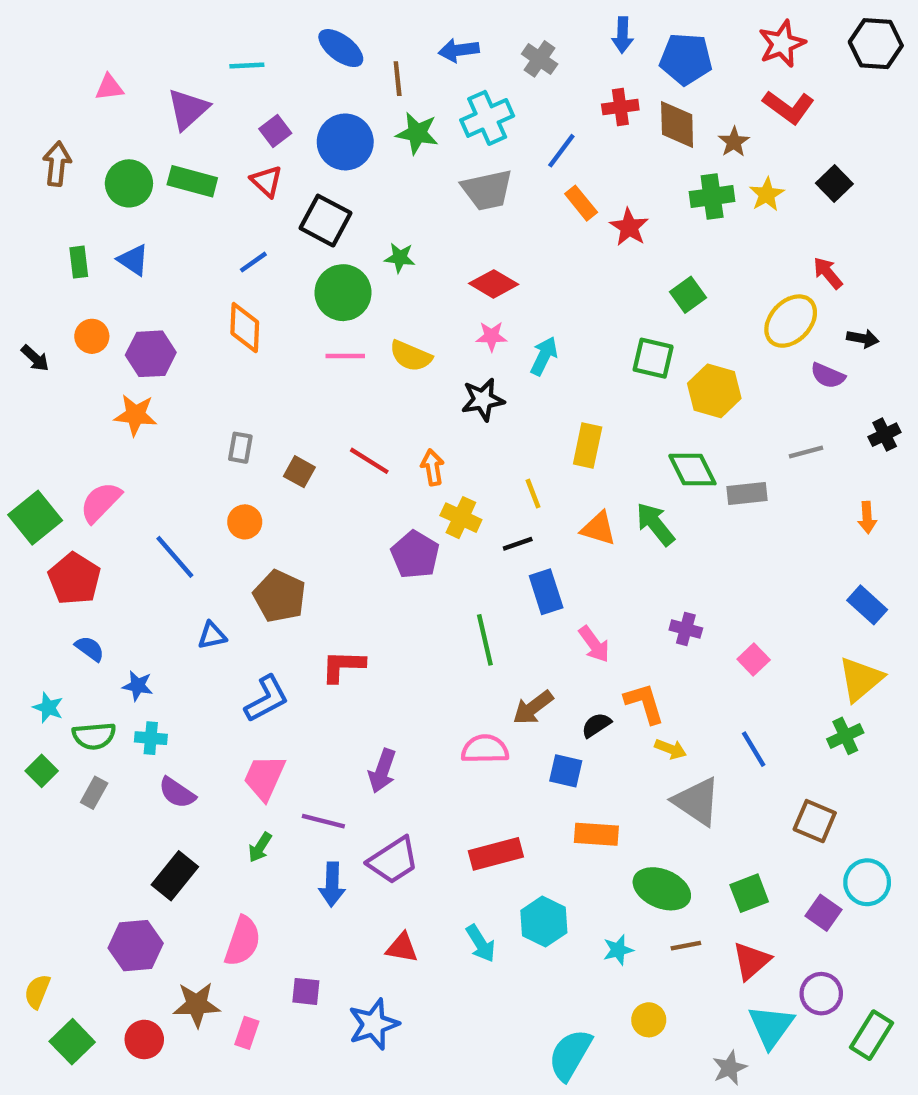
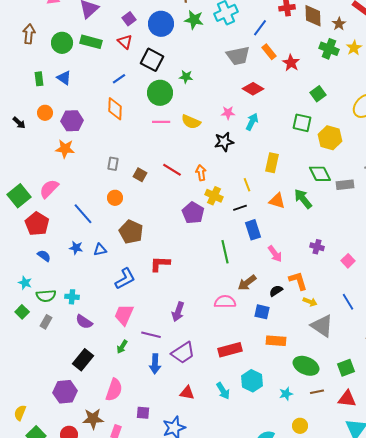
gray trapezoid: (487, 190) -> (238, 56), moved
green cross: (712, 197) -> (329, 49), turned 30
red diamond: (494, 284) -> (253, 89), moved
blue star: (138, 686) -> (76, 248), moved
red triangle: (751, 961) -> (347, 399), turned 48

